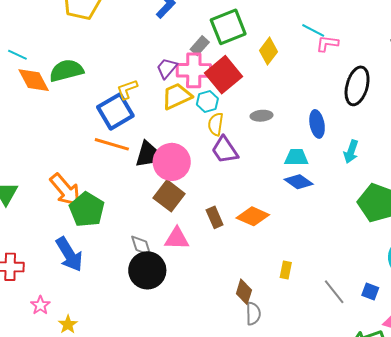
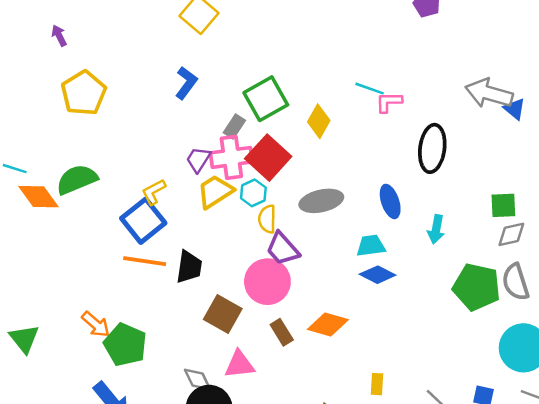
gray ellipse: (261, 116) -> (321, 201), size x1.6
pink circle: (172, 162) -> (267, 282), moved
orange arrow: (65, 190) -> (96, 324), size x0.7

